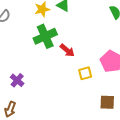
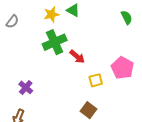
brown square: (107, 102) -> (89, 110), moved, turned 35

